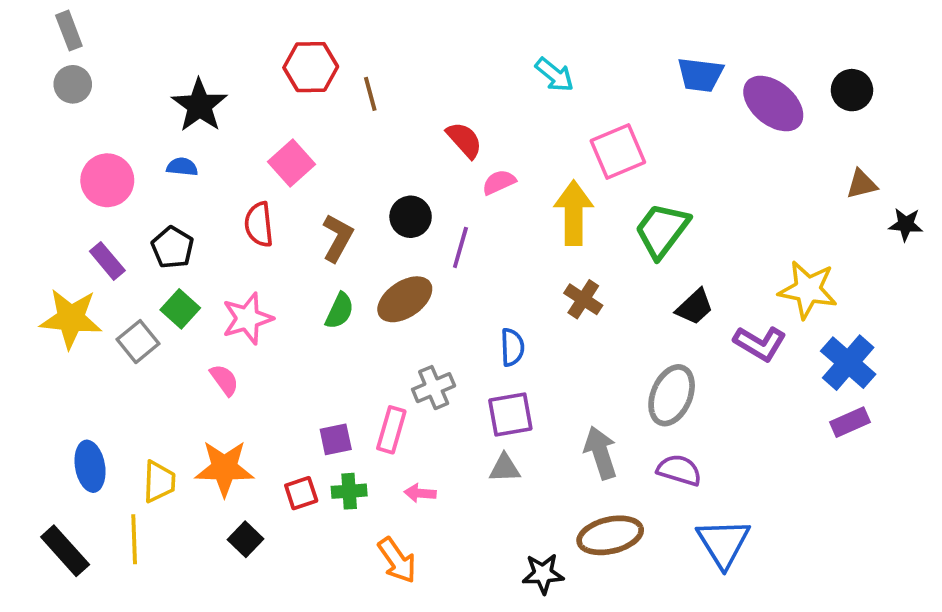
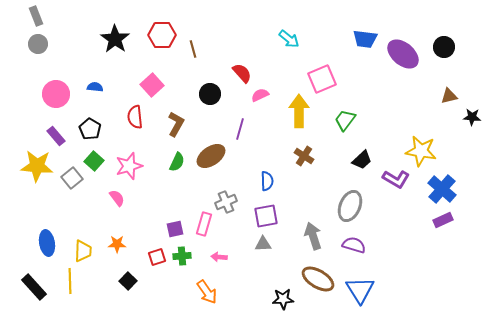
black star: (199, 105) -> (115, 39), moved
black circle: (411, 217) -> (210, 94), moved
green trapezoid: (662, 230) -> (345, 120), size x0.7
orange star: (224, 468) -> (117, 244), size x0.6
brown ellipse: (610, 535) -> (318, 279), turned 44
blue triangle: (723, 543) -> (360, 290), moved

